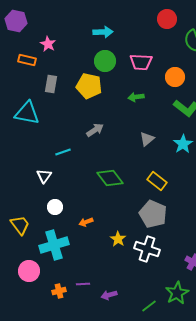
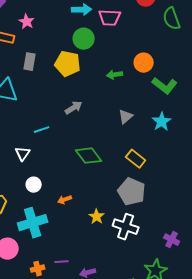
pink trapezoid: (141, 62) -> (110, 18), moved
orange circle: (175, 77) -> (144, 63), moved

